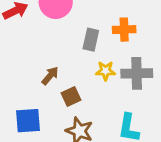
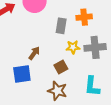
brown square: (71, 96) -> (61, 67), moved
blue square: (28, 121) -> (22, 74), moved

